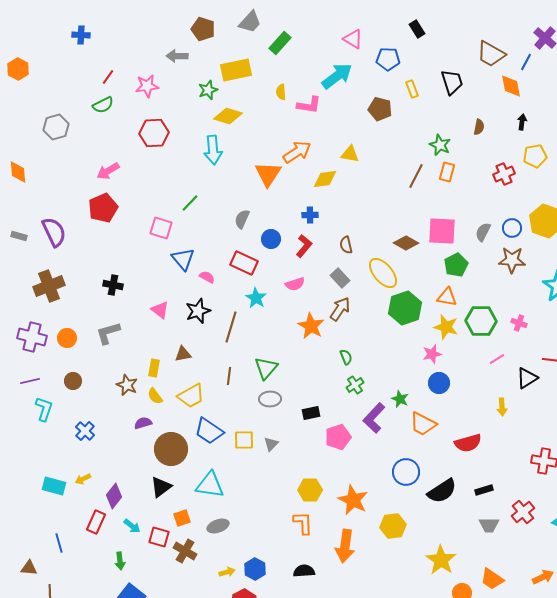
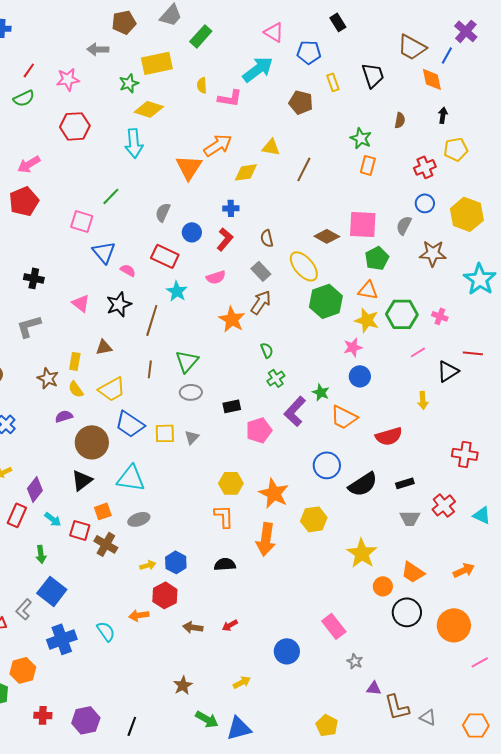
brown pentagon: (203, 29) -> (124, 22), turned -30
brown line: (416, 176) -> (304, 169), moved
blue circle: (512, 228) -> (425, 203), moved

